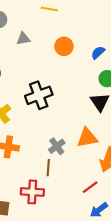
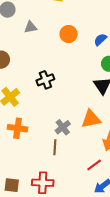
black cross: (39, 95) -> (45, 80), size x0.7
red cross: (32, 192) -> (43, 183), moved

